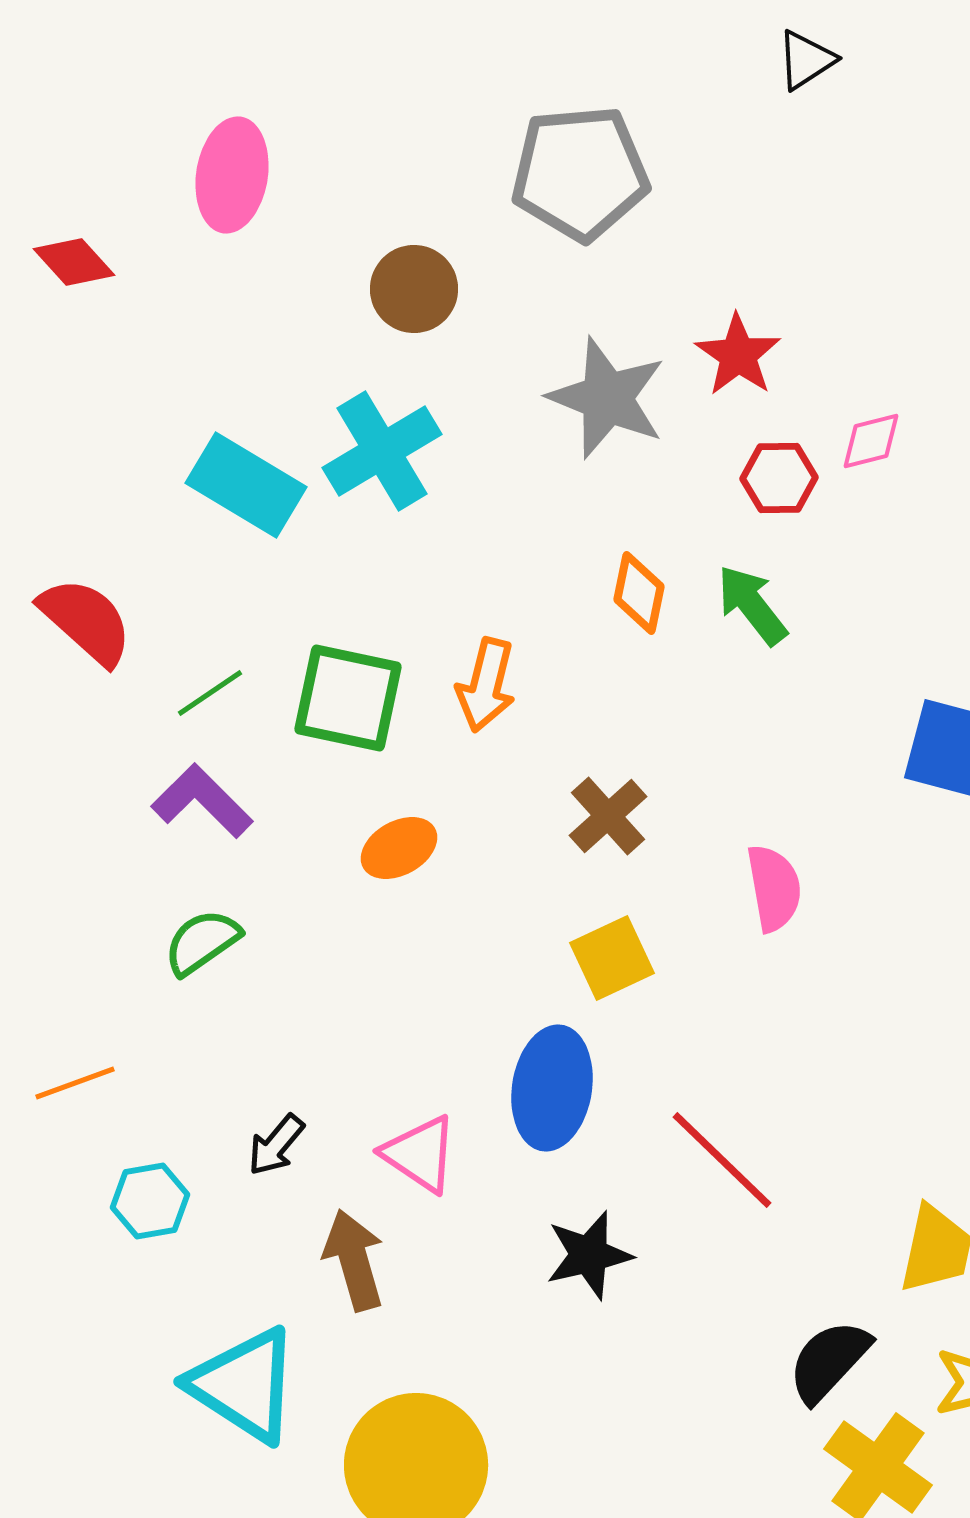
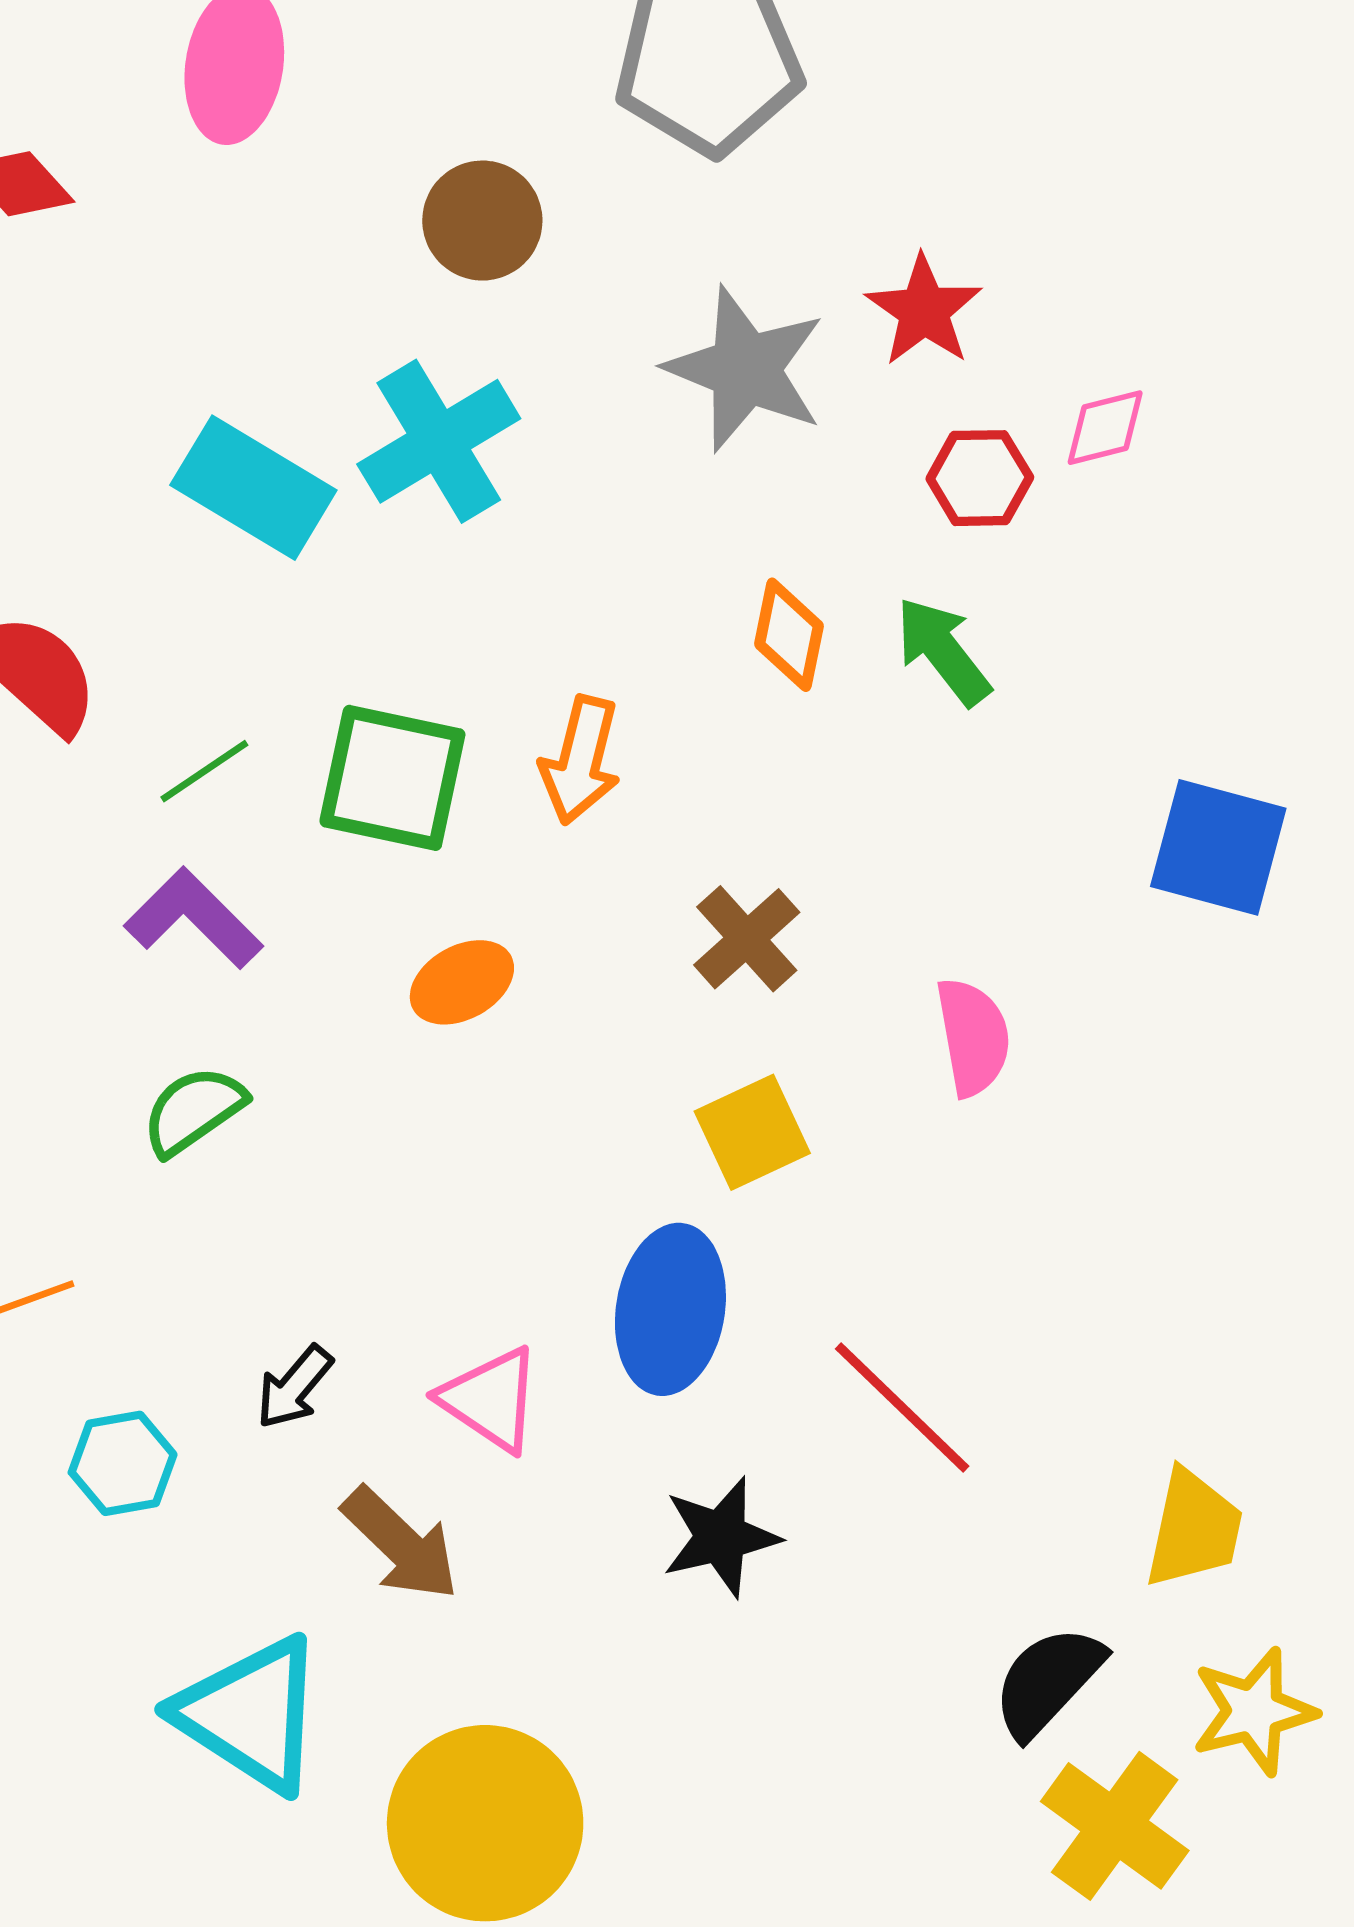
brown arrow: (354, 1260) -> (401, 1544), turned 150

